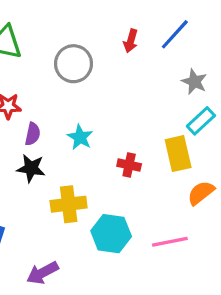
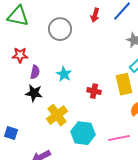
yellow cross: (69, 204) -> (57, 115), turned -30

